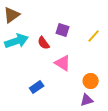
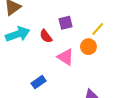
purple square: (63, 30) -> (66, 23), turned -32
orange circle: (91, 81) -> (88, 47), moved

